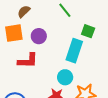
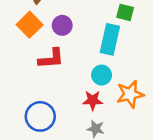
orange square: (14, 33) -> (30, 25), turned -30

